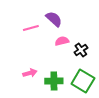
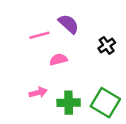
pink semicircle: (62, 41) -> (58, 59), moved
black cross: (81, 50) -> (107, 45), moved

